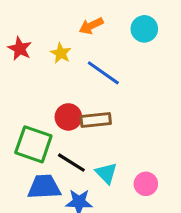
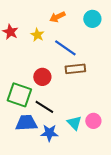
brown rectangle: (96, 120) -> (75, 69), moved
cyan triangle: (106, 173) -> (74, 123), moved

